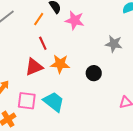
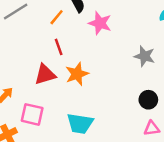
orange star: (60, 64) -> (77, 74), turned -30
black circle: (94, 73) -> (148, 100), moved
cyan trapezoid: (54, 102) -> (80, 123), moved, turned 145

